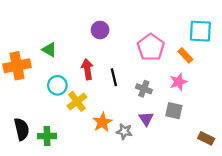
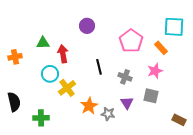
green triangle: (49, 50) -> (43, 43), turned -32
orange cross: (17, 66) -> (15, 57), size x0.6
red arrow: (87, 69) -> (63, 54), moved
black semicircle: (22, 129) -> (14, 102), moved

